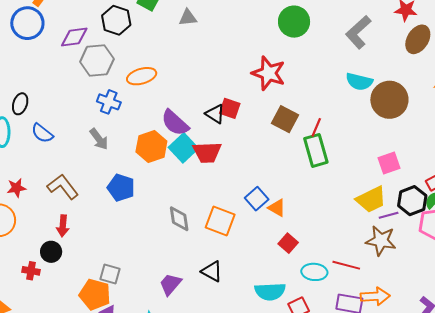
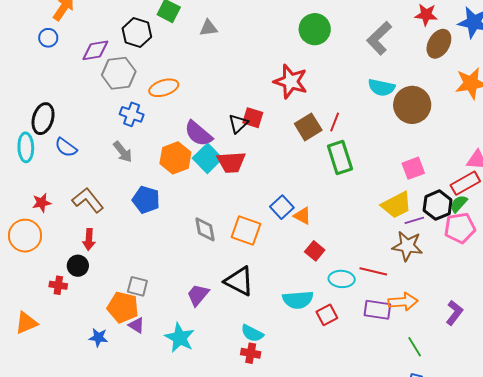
blue circle: (27, 23) -> (48, 38), size x0.6
black ellipse: (20, 104) -> (43, 119), size x1.4
black triangle: (215, 114) -> (238, 124), turned 45
brown square: (285, 119) -> (308, 127), turned 32
red line: (316, 127) -> (335, 122), moved
black triangle: (212, 271) -> (239, 281), size x1.4

